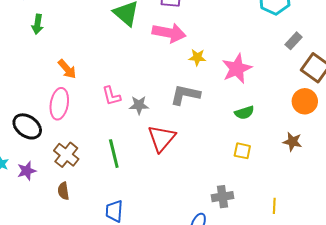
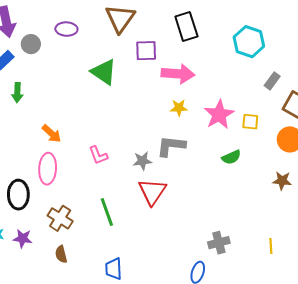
pink arrow: (169, 33) -> (178, 74), moved
gray star: (139, 105) -> (142, 161), moved
black ellipse: (27, 126) -> (18, 195), turned 60
yellow square: (242, 151) -> (250, 122), moved
purple star: (27, 171) -> (23, 238), turned 30

